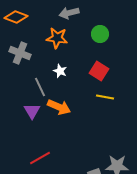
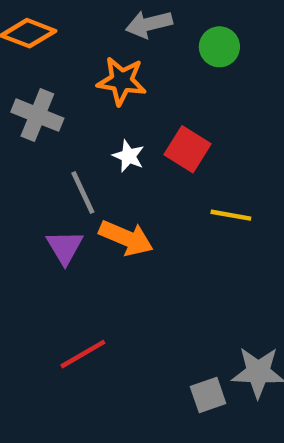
green circle: (100, 34) -> (219, 47), moved
red square: (99, 71) -> (188, 149), moved

